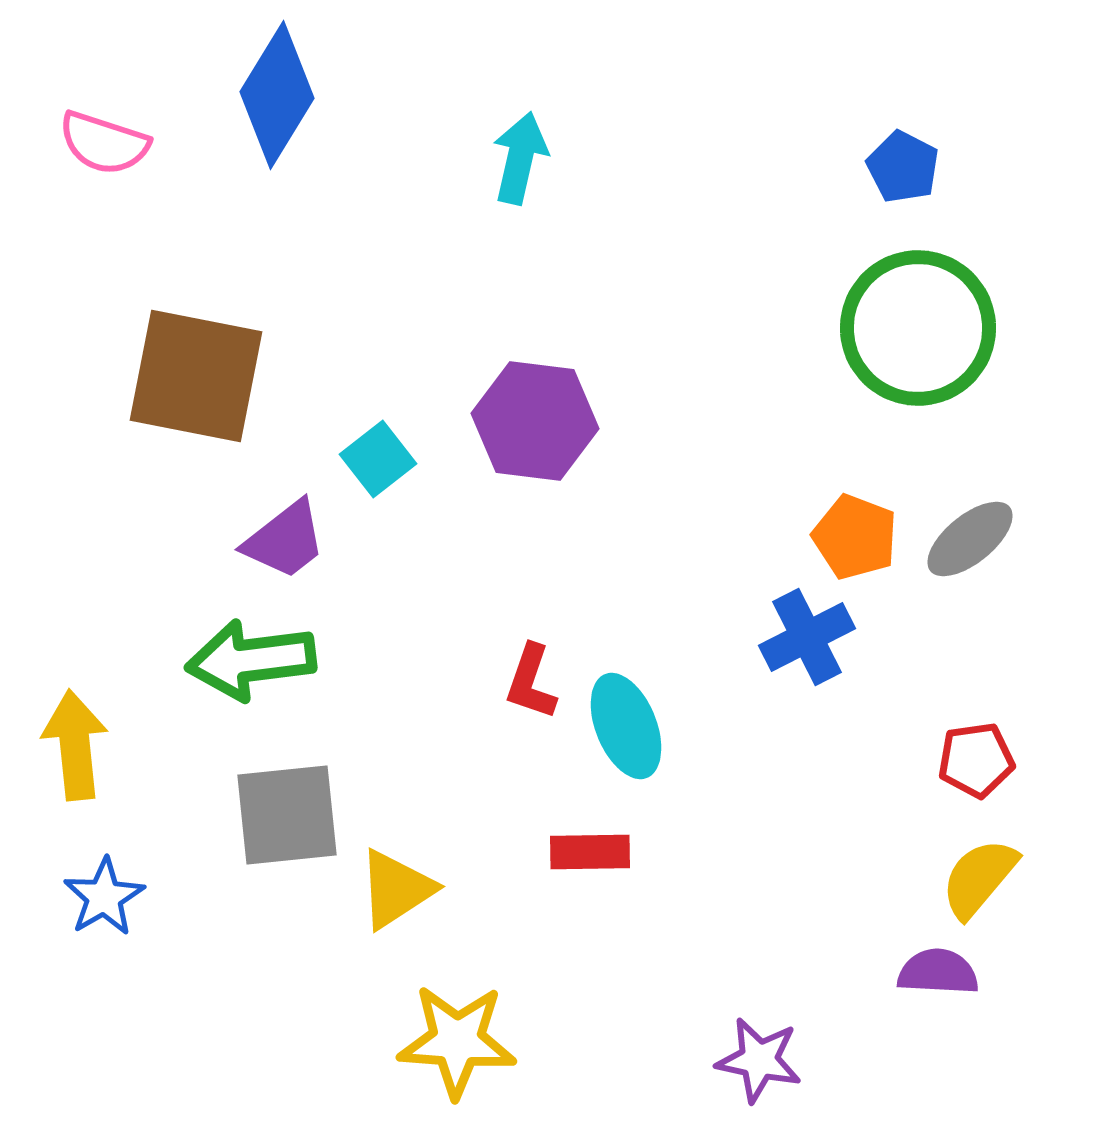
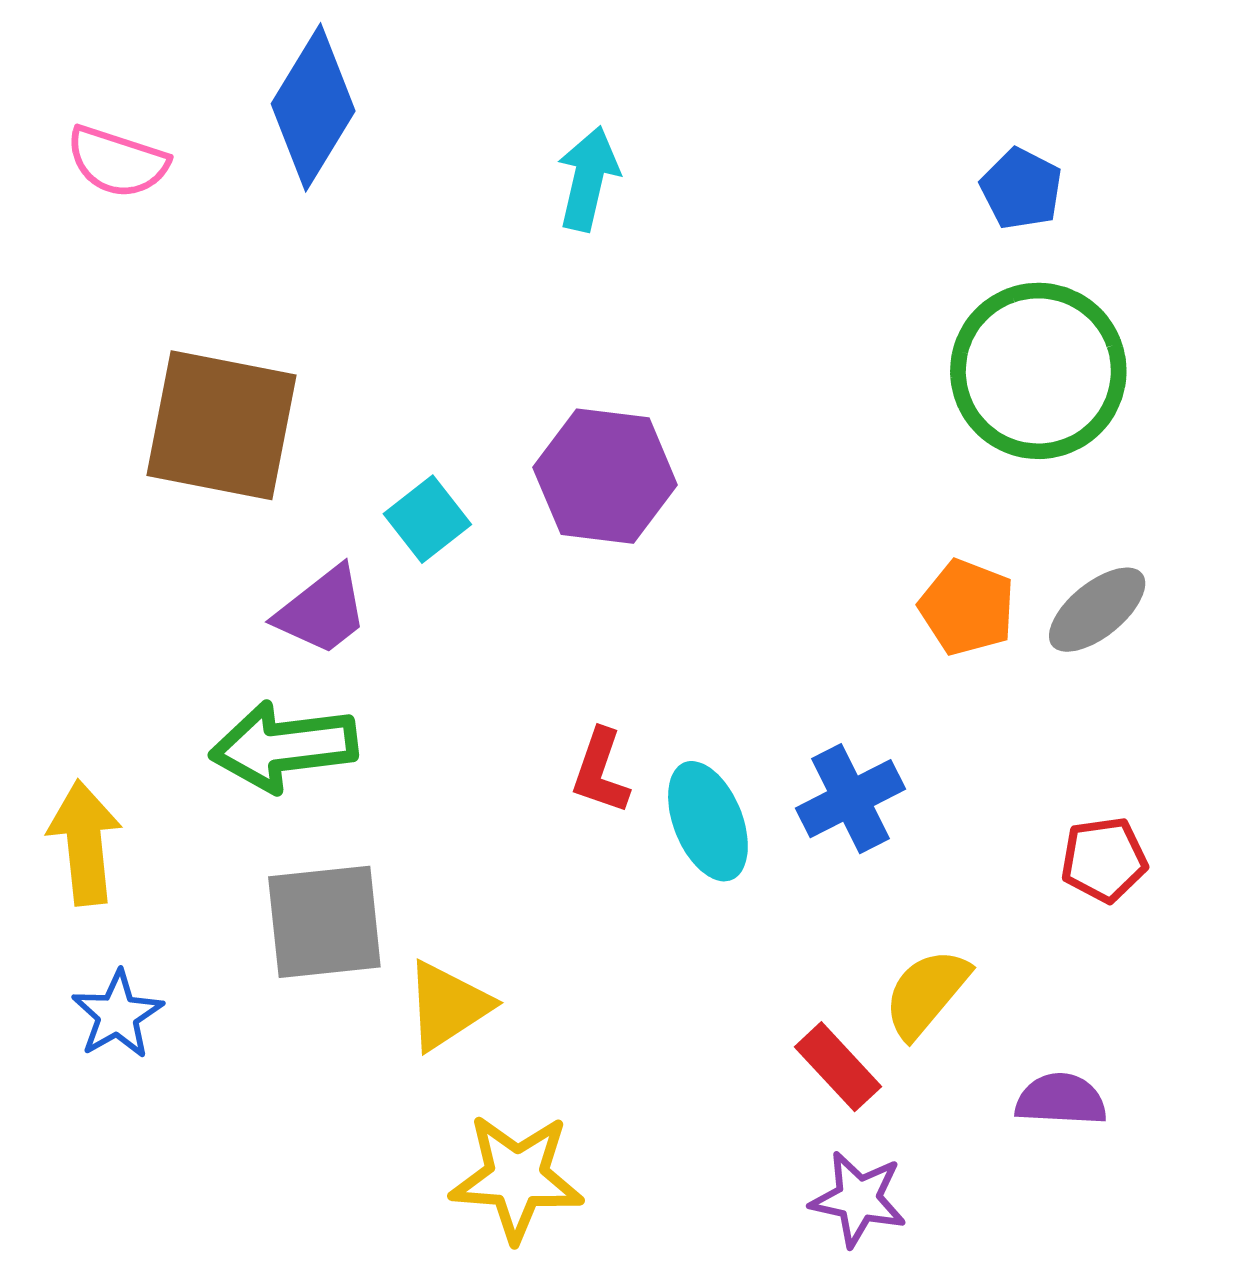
blue cross: (807, 637) -> (850, 799), moved
red rectangle: (590, 852) -> (838, 1067), moved, turned 48
yellow semicircle: (979, 878) -> (926, 993), moved

